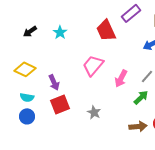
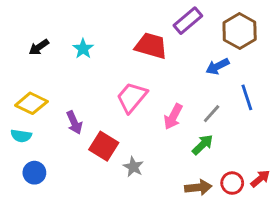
red trapezoid: (106, 30) -> (151, 46), turned 130
cyan semicircle: (27, 97) -> (21, 136), moved
red square: (60, 104) -> (104, 146), moved, turned -36

